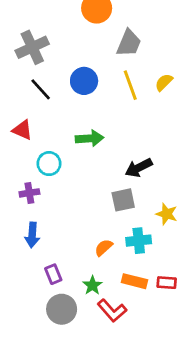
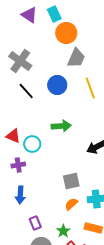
gray trapezoid: (129, 43) -> (76, 58), moved
gray cross: (32, 47) -> (20, 61), turned -30
red triangle: (22, 130) -> (13, 136), moved
gray square: (123, 200) -> (71, 181), moved

